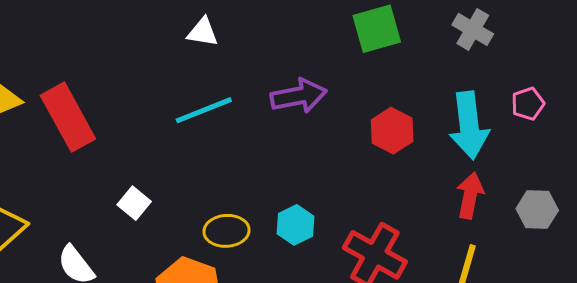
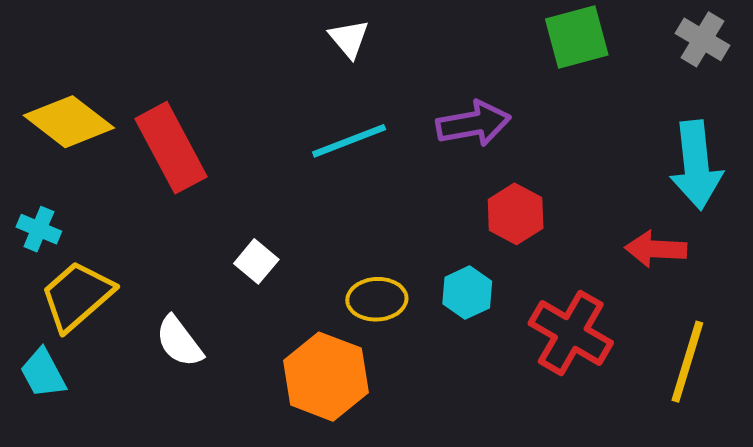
white triangle: (203, 32) -> (349, 39), turned 40
red hexagon: (392, 131) -> (516, 214), moved
red arrow: (470, 195) -> (656, 249), moved, turned -99

